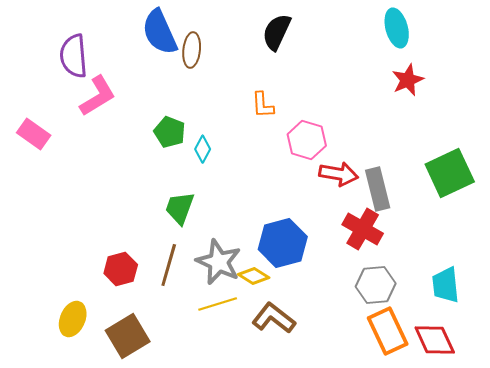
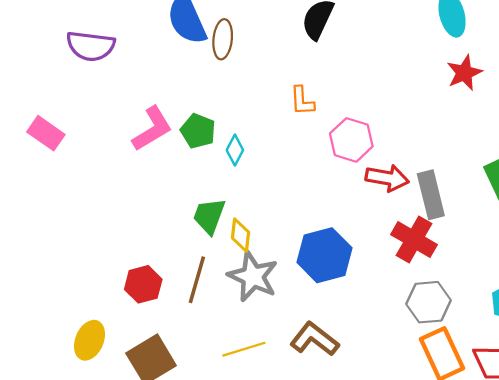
purple semicircle: (74, 56) -> (91, 46), turned -78
pink L-shape: (98, 96) -> (152, 129), moved
yellow diamond: (254, 276) -> (241, 235), moved, turned 64
yellow line: (218, 304) -> (244, 349), moved

